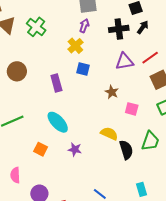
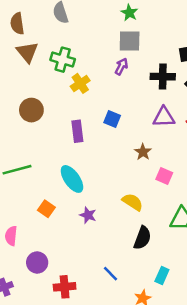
green cross: (36, 27) -> (63, 60), turned -30
yellow cross: (75, 46) -> (80, 83), moved
black semicircle: (126, 150) -> (142, 238), moved, turned 30
cyan rectangle: (142, 189) -> (162, 275), turned 32

